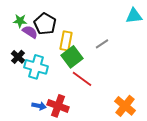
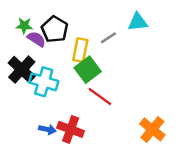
cyan triangle: (134, 16) -> (138, 22), moved
gray line: (102, 44) -> (108, 38), moved
black cross: (18, 57) -> (22, 70), size x1.6

